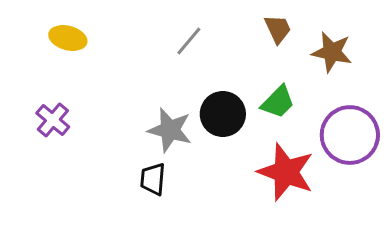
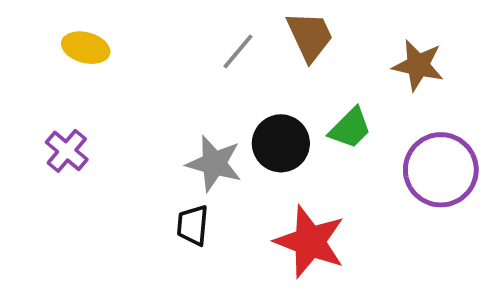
brown trapezoid: (278, 29) -> (310, 36), moved, size x1.4
red star: (286, 172) -> (310, 242), moved

